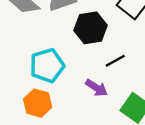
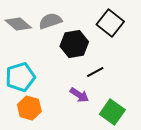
cyan pentagon: (47, 65) -> (20, 77), moved

